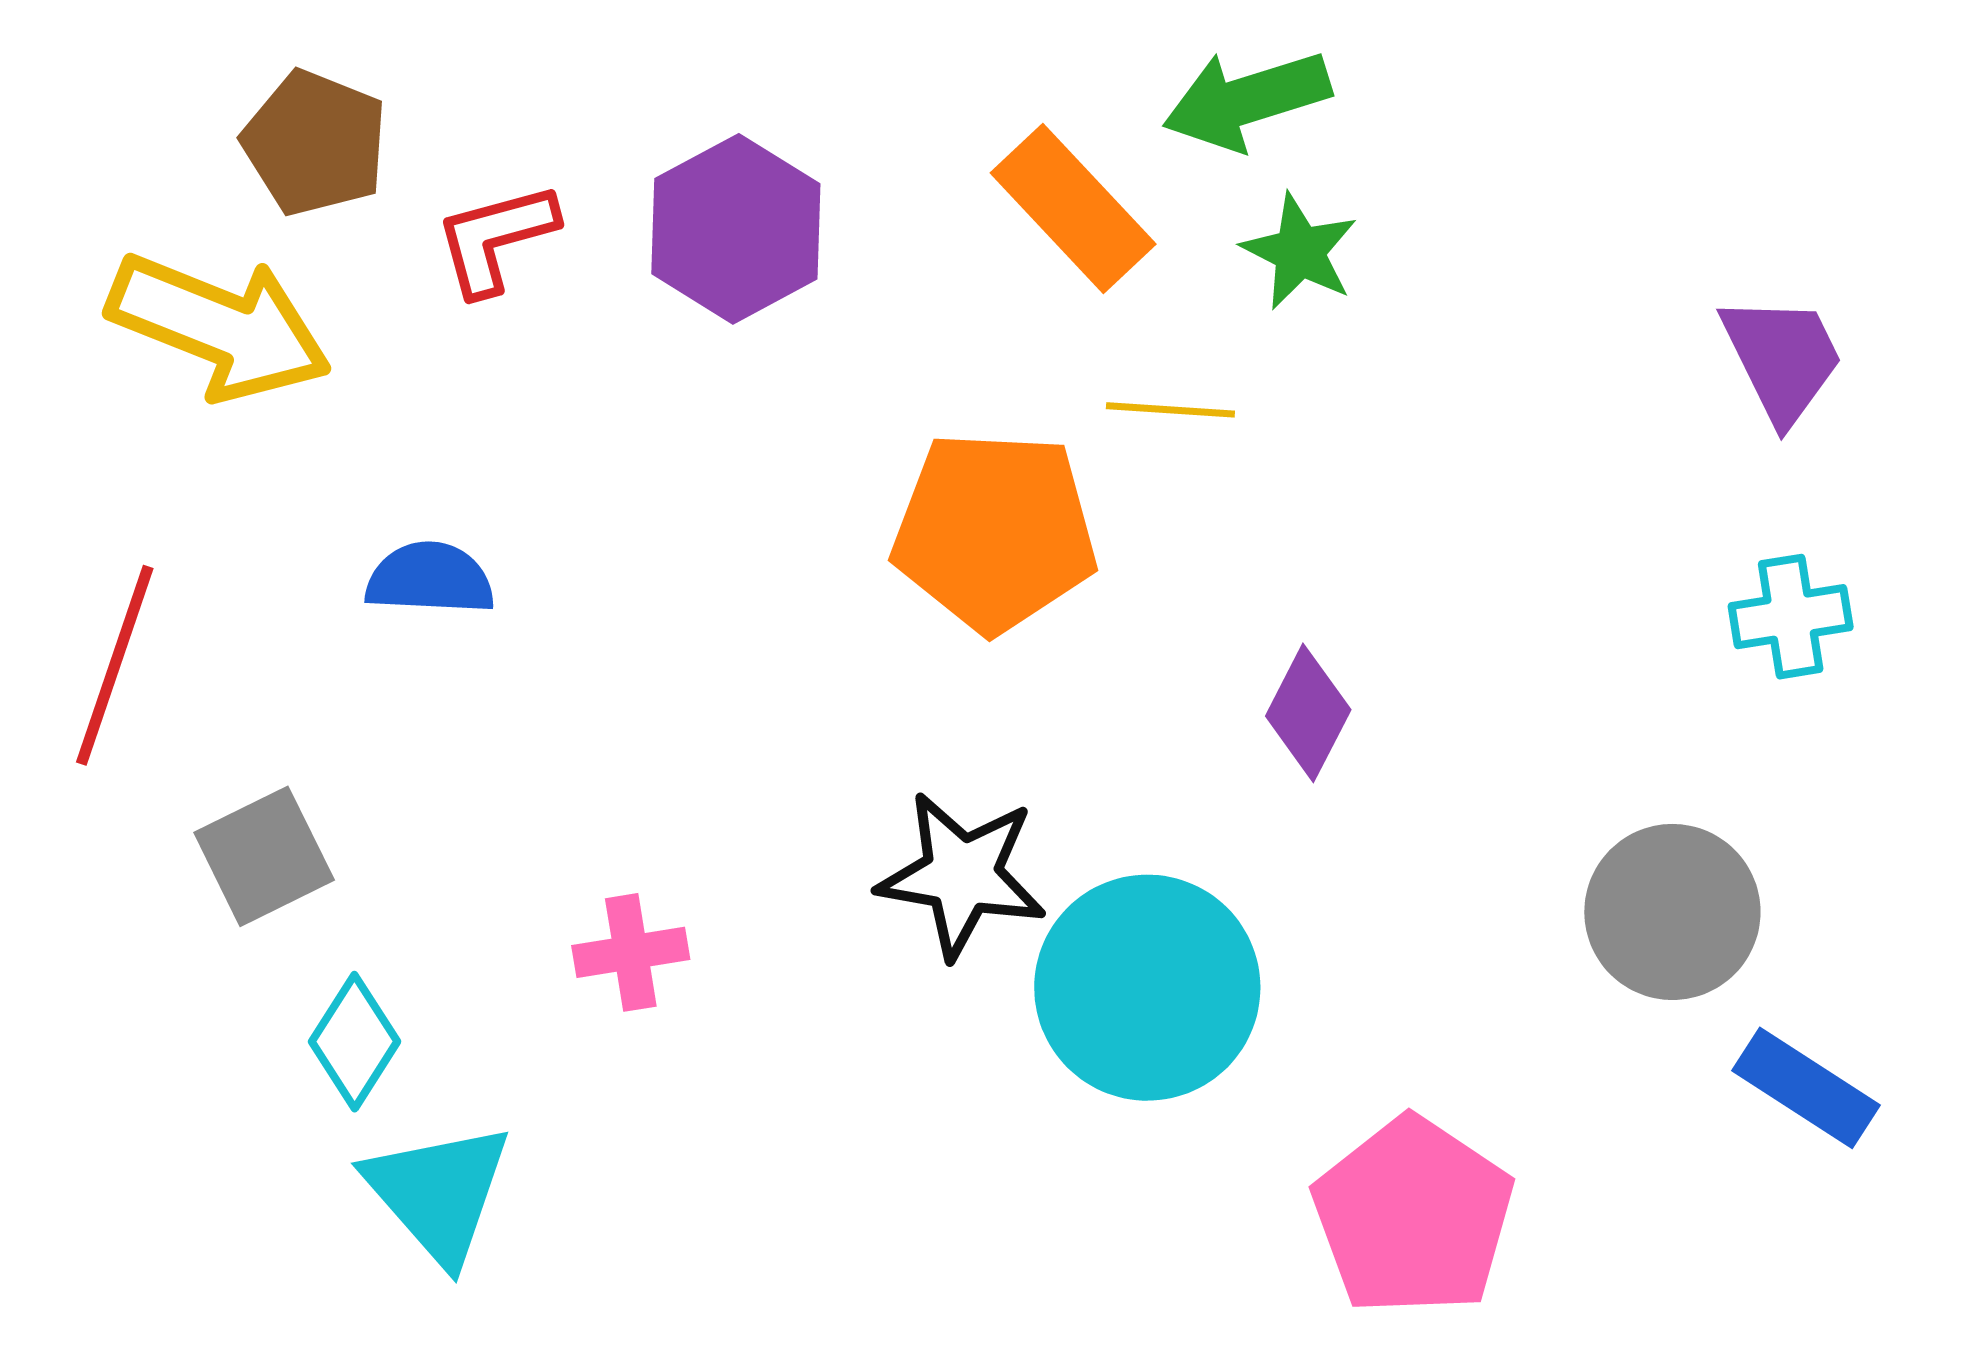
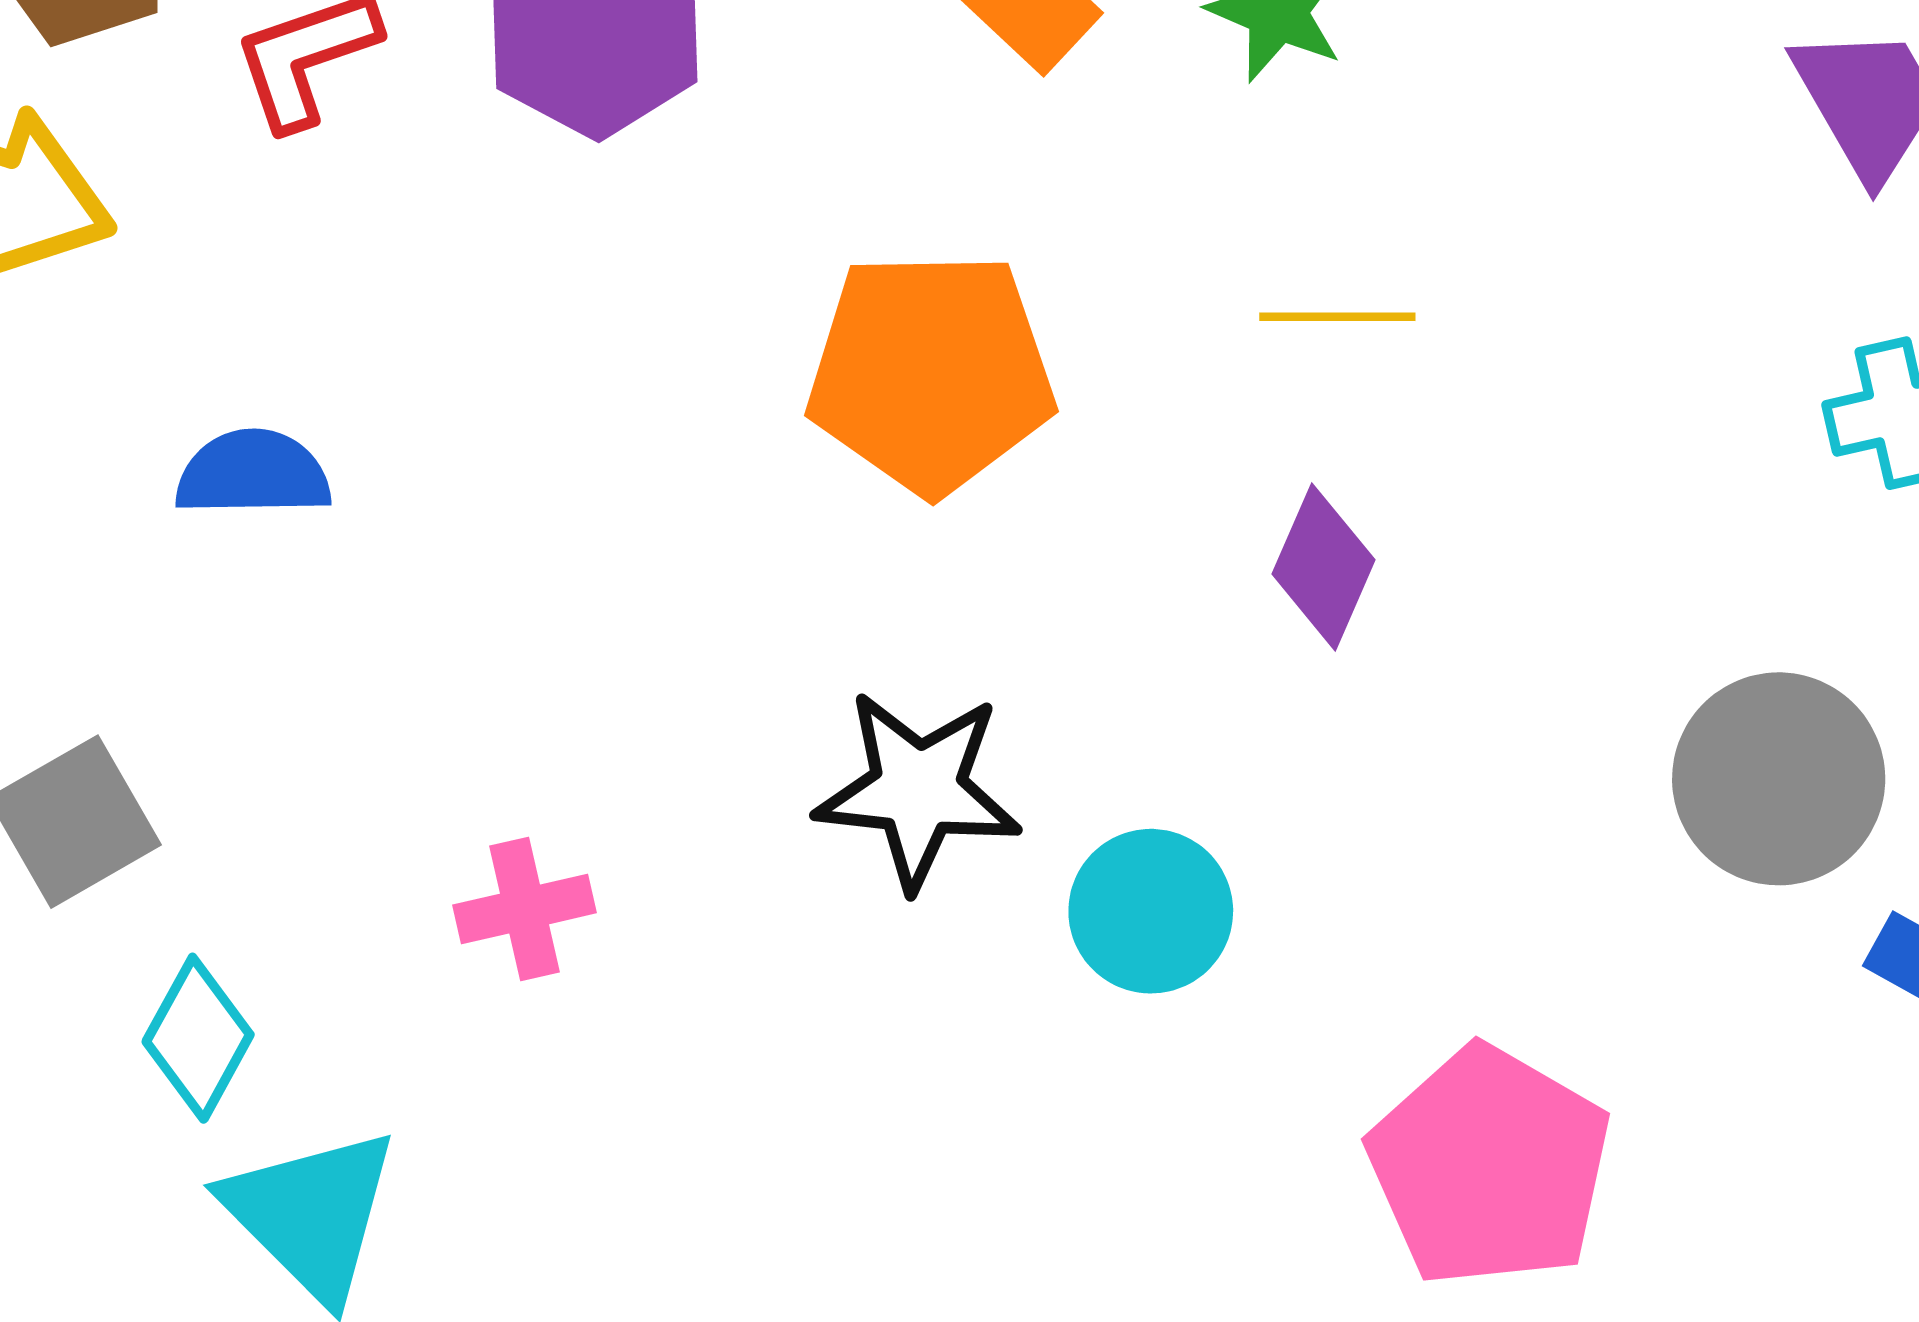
yellow line: (1170, 410) -> (1337, 317), moved
cyan circle: (1147, 988) -> (1151, 911), size x0.6

